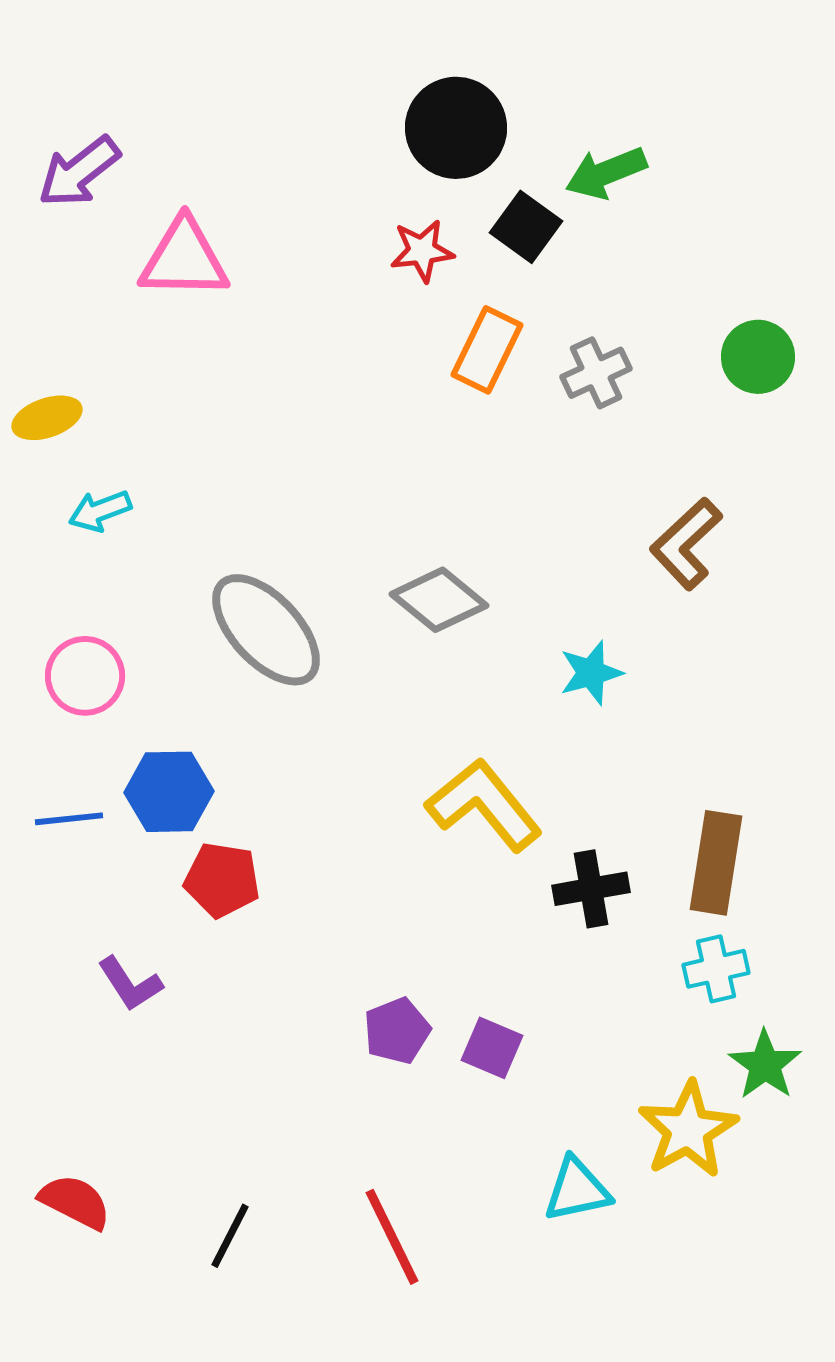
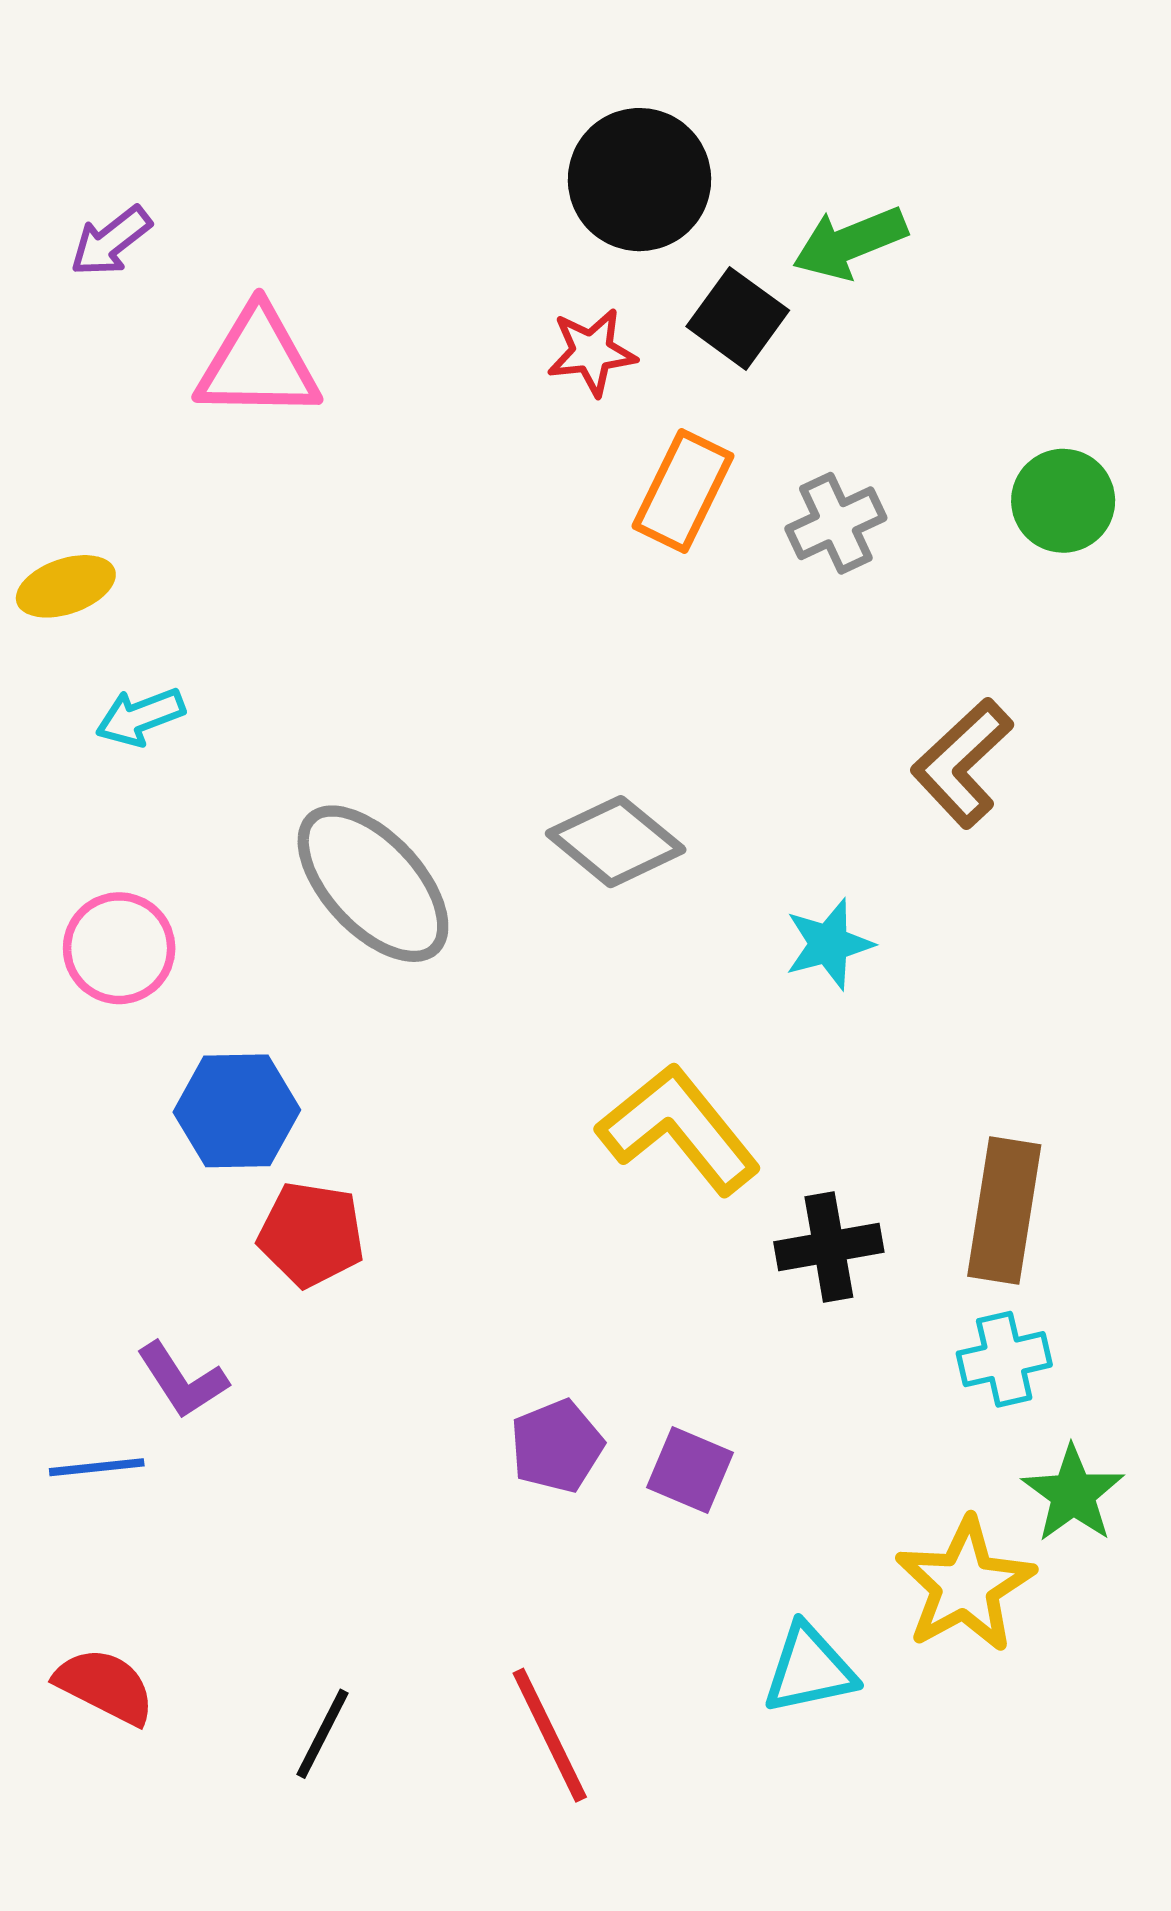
purple arrow: (79, 172) -> (111, 241), size x0.7
blue line: (69, 819) -> (97, 1467), moved

